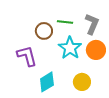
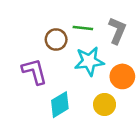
cyan star: (70, 48) -> (89, 61), turned 30
orange circle: (96, 50) -> (122, 76), moved

